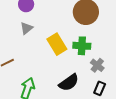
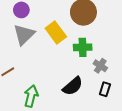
gray triangle: (26, 28) -> (24, 35), size x1.6
yellow rectangle: (57, 44) -> (56, 33), moved

